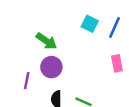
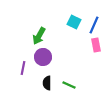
green arrow: (46, 41) -> (39, 36), turned 84
pink rectangle: (117, 63) -> (96, 45), moved

